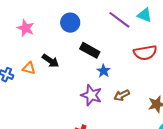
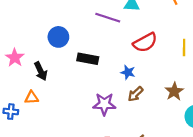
pink star: (26, 28) -> (15, 58), turned 30
black arrow: (50, 61) -> (41, 71), moved, turned 48
blue star: (104, 71) -> (128, 72), moved

